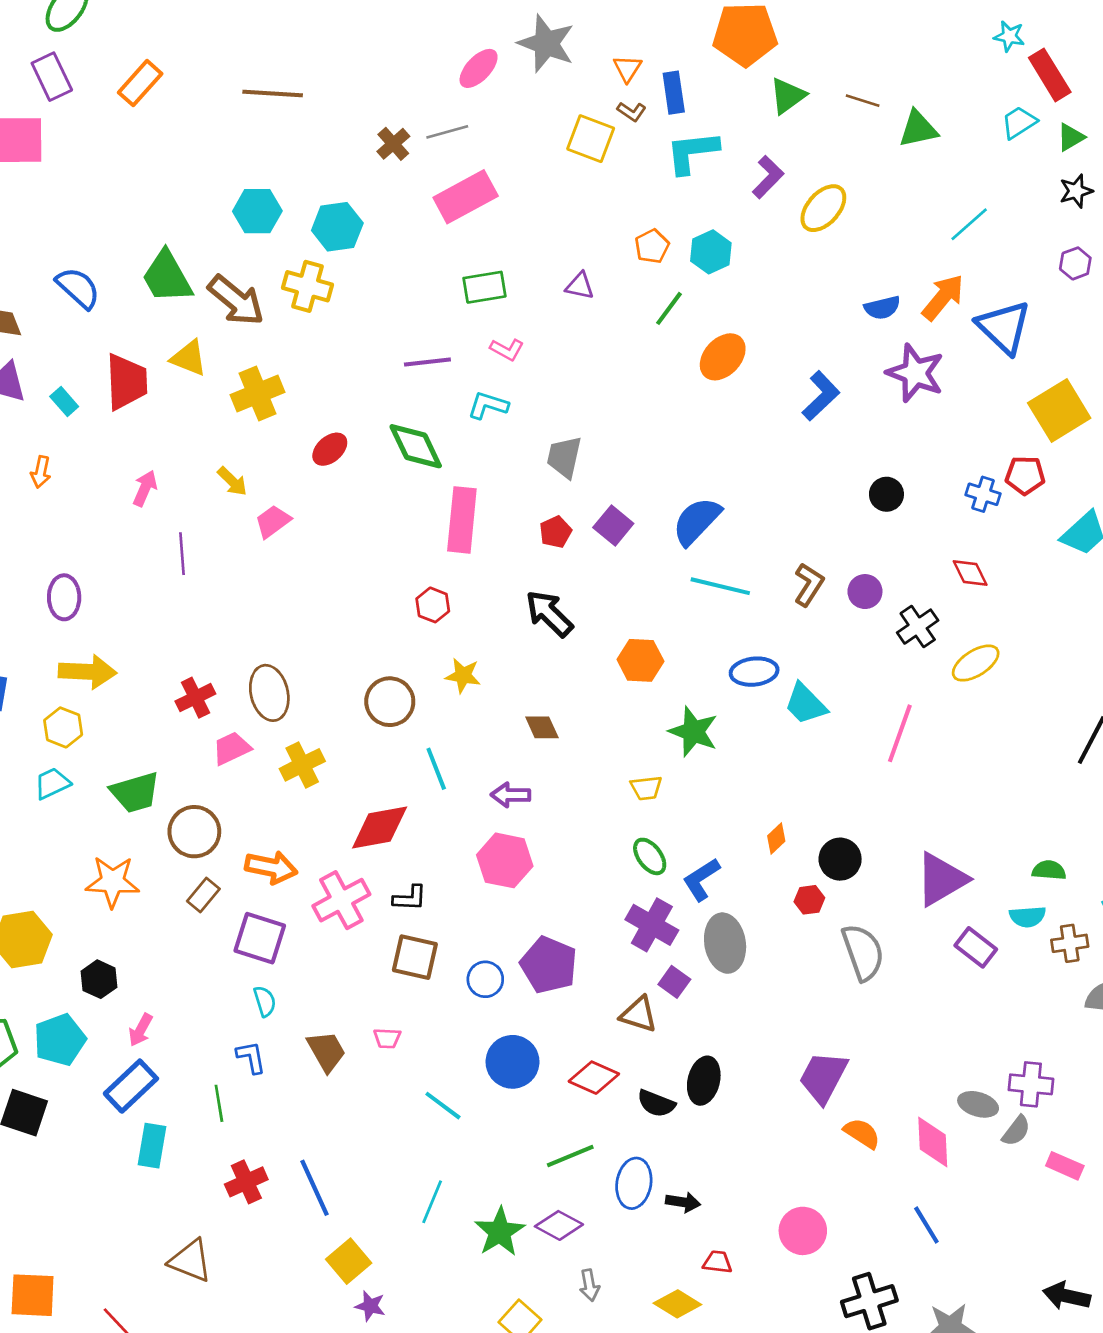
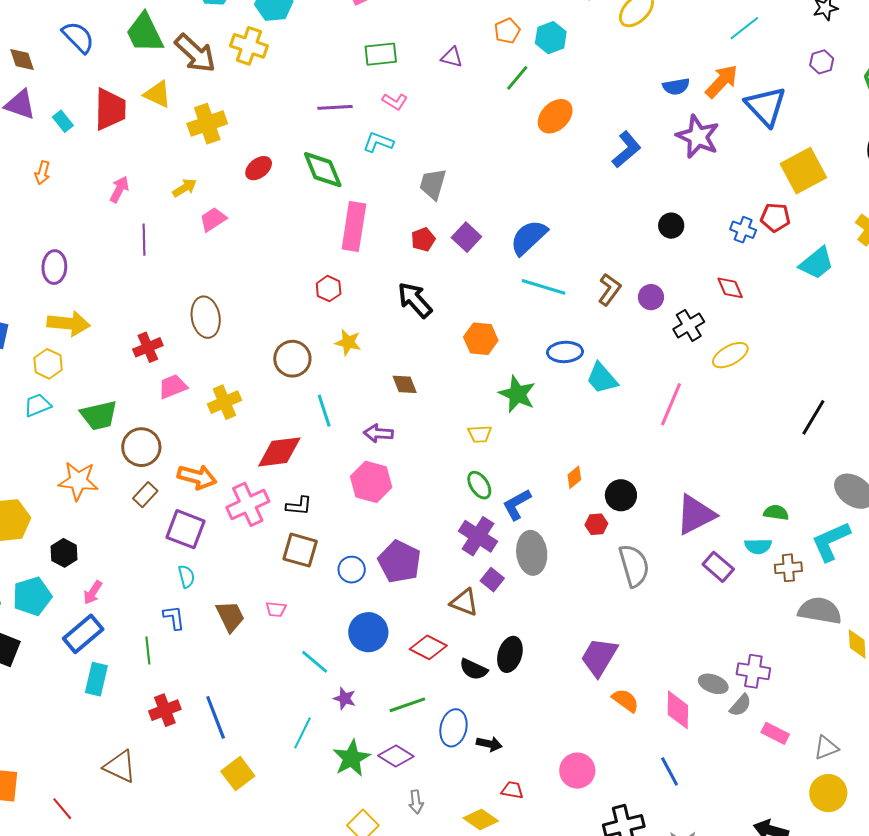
yellow arrow: (232, 481) -> (185, 188), turned -80
brown ellipse: (269, 693) -> (206, 317), moved
purple star: (370, 1306) -> (345, 698), moved

